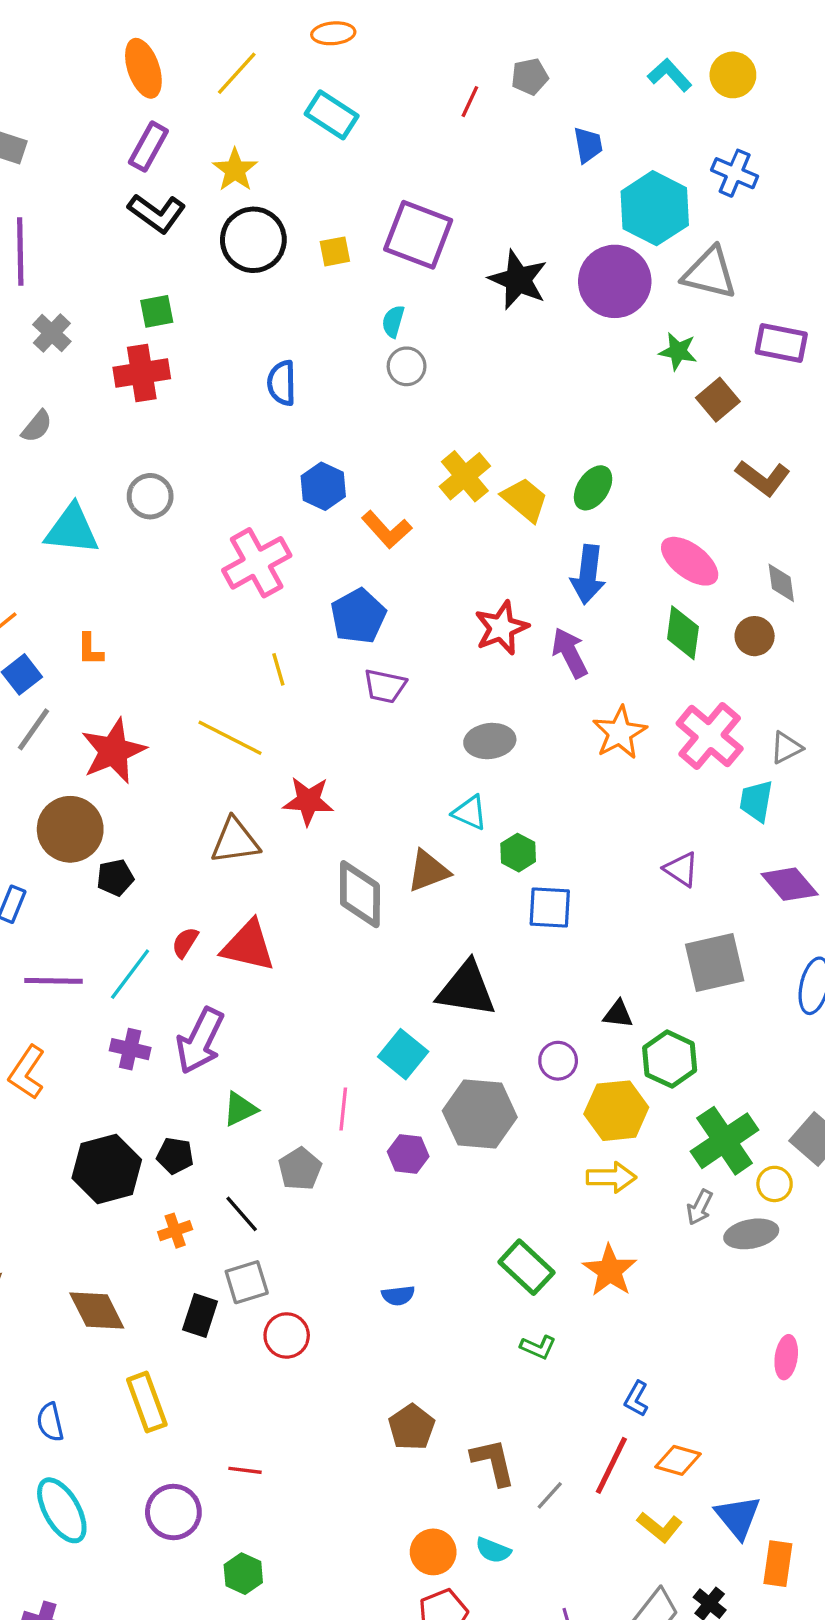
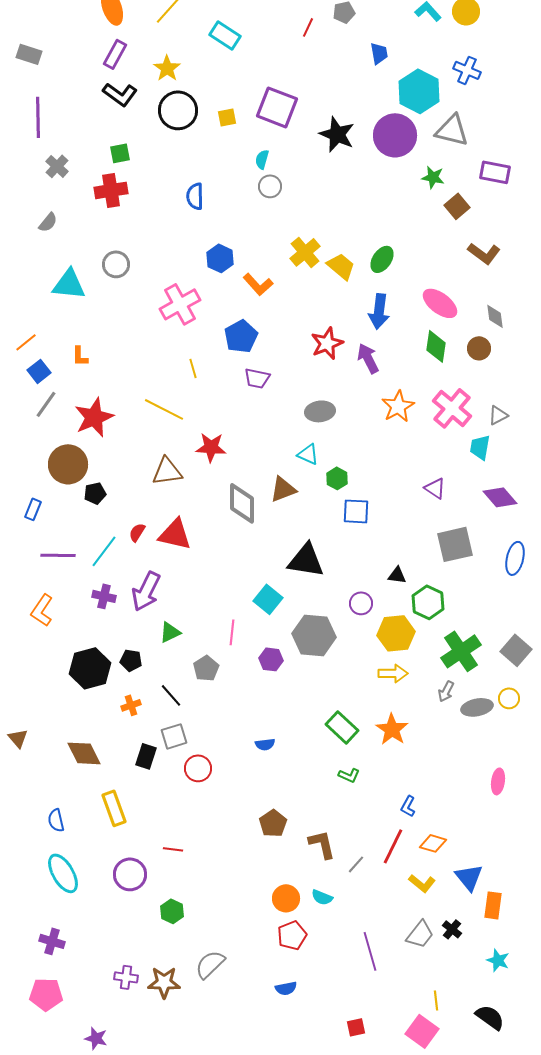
yellow circle: (775, 1184) -> (509, 698), moved

